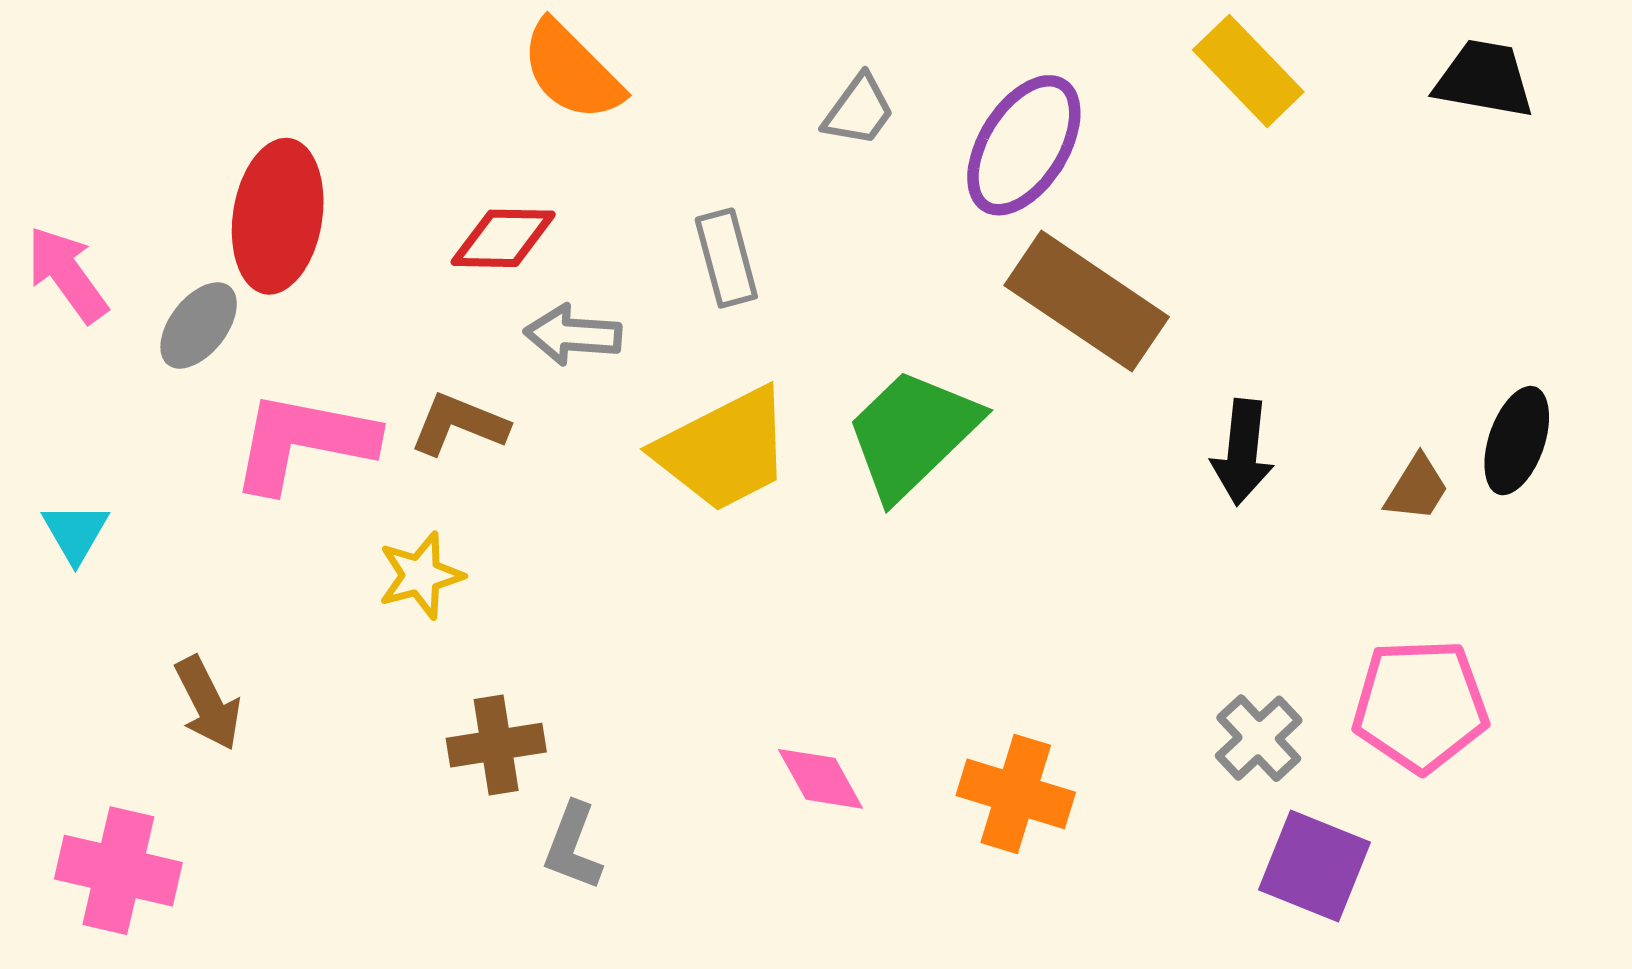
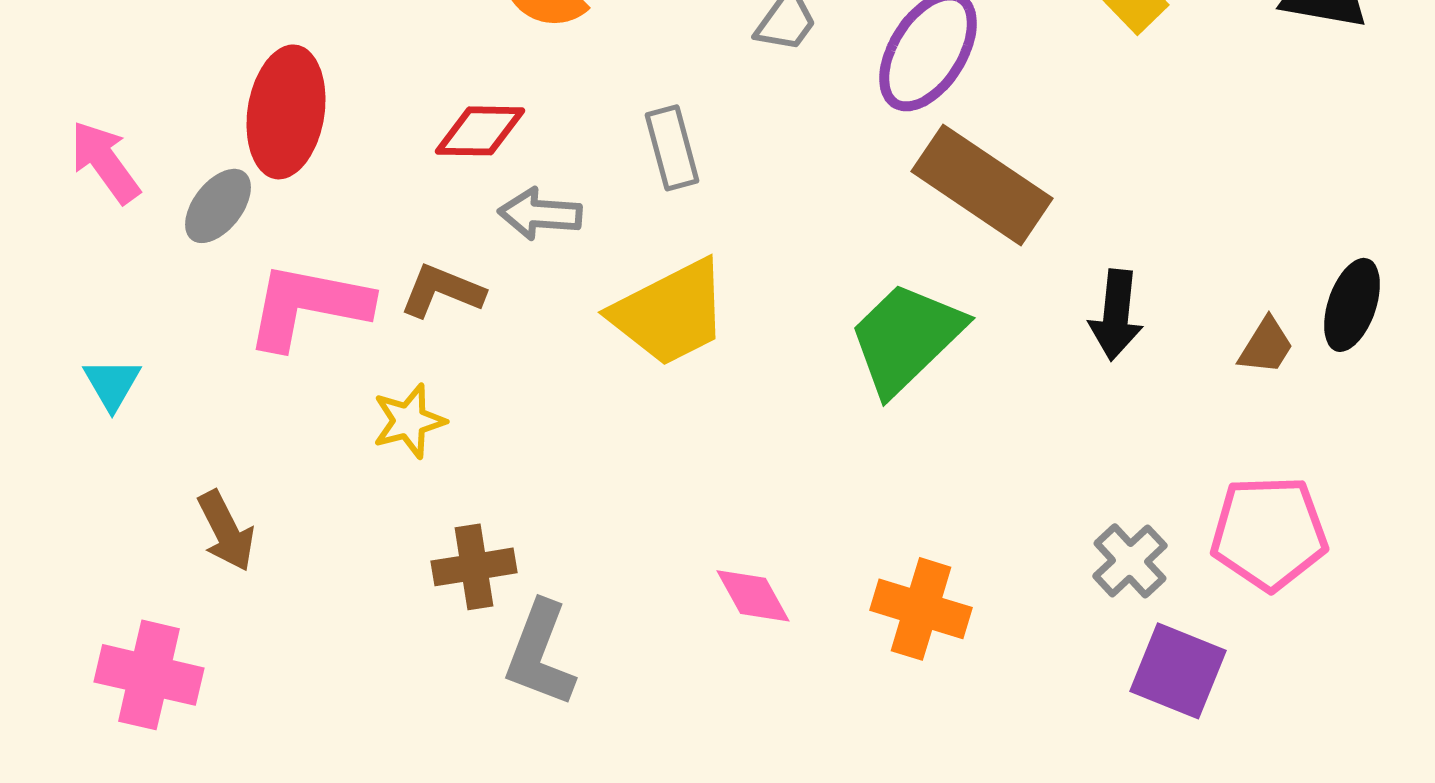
green trapezoid: (912, 434) -> (906, 338), moved
gray L-shape: (573, 846) -> (540, 654), size x1.4

